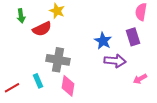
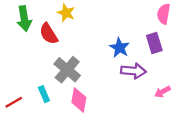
green arrow: (21, 16) -> (24, 19), size x1.5
red semicircle: (42, 29) -> (49, 34), turned 84
gray cross: (58, 60) -> (67, 70), turned 30

